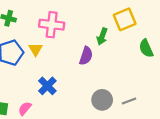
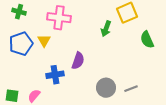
purple semicircle: (86, 56) -> (78, 61), moved
blue cross: (47, 86) -> (55, 75), turned 36

